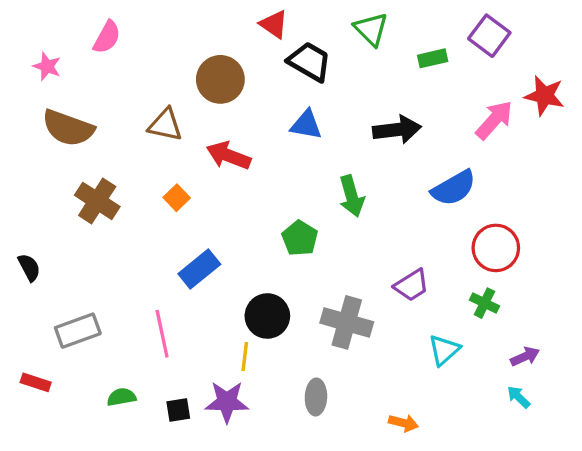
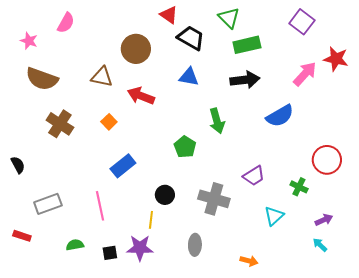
green rectangle: (433, 58) -> (247, 45), moved, size x1.5
red circle: (496, 248) -> (327, 160), moved
black circle: (267, 316) -> (165, 195), size x0.7

